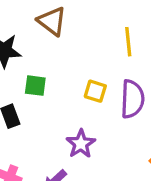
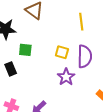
purple star: (81, 144) -> (66, 77), moved

